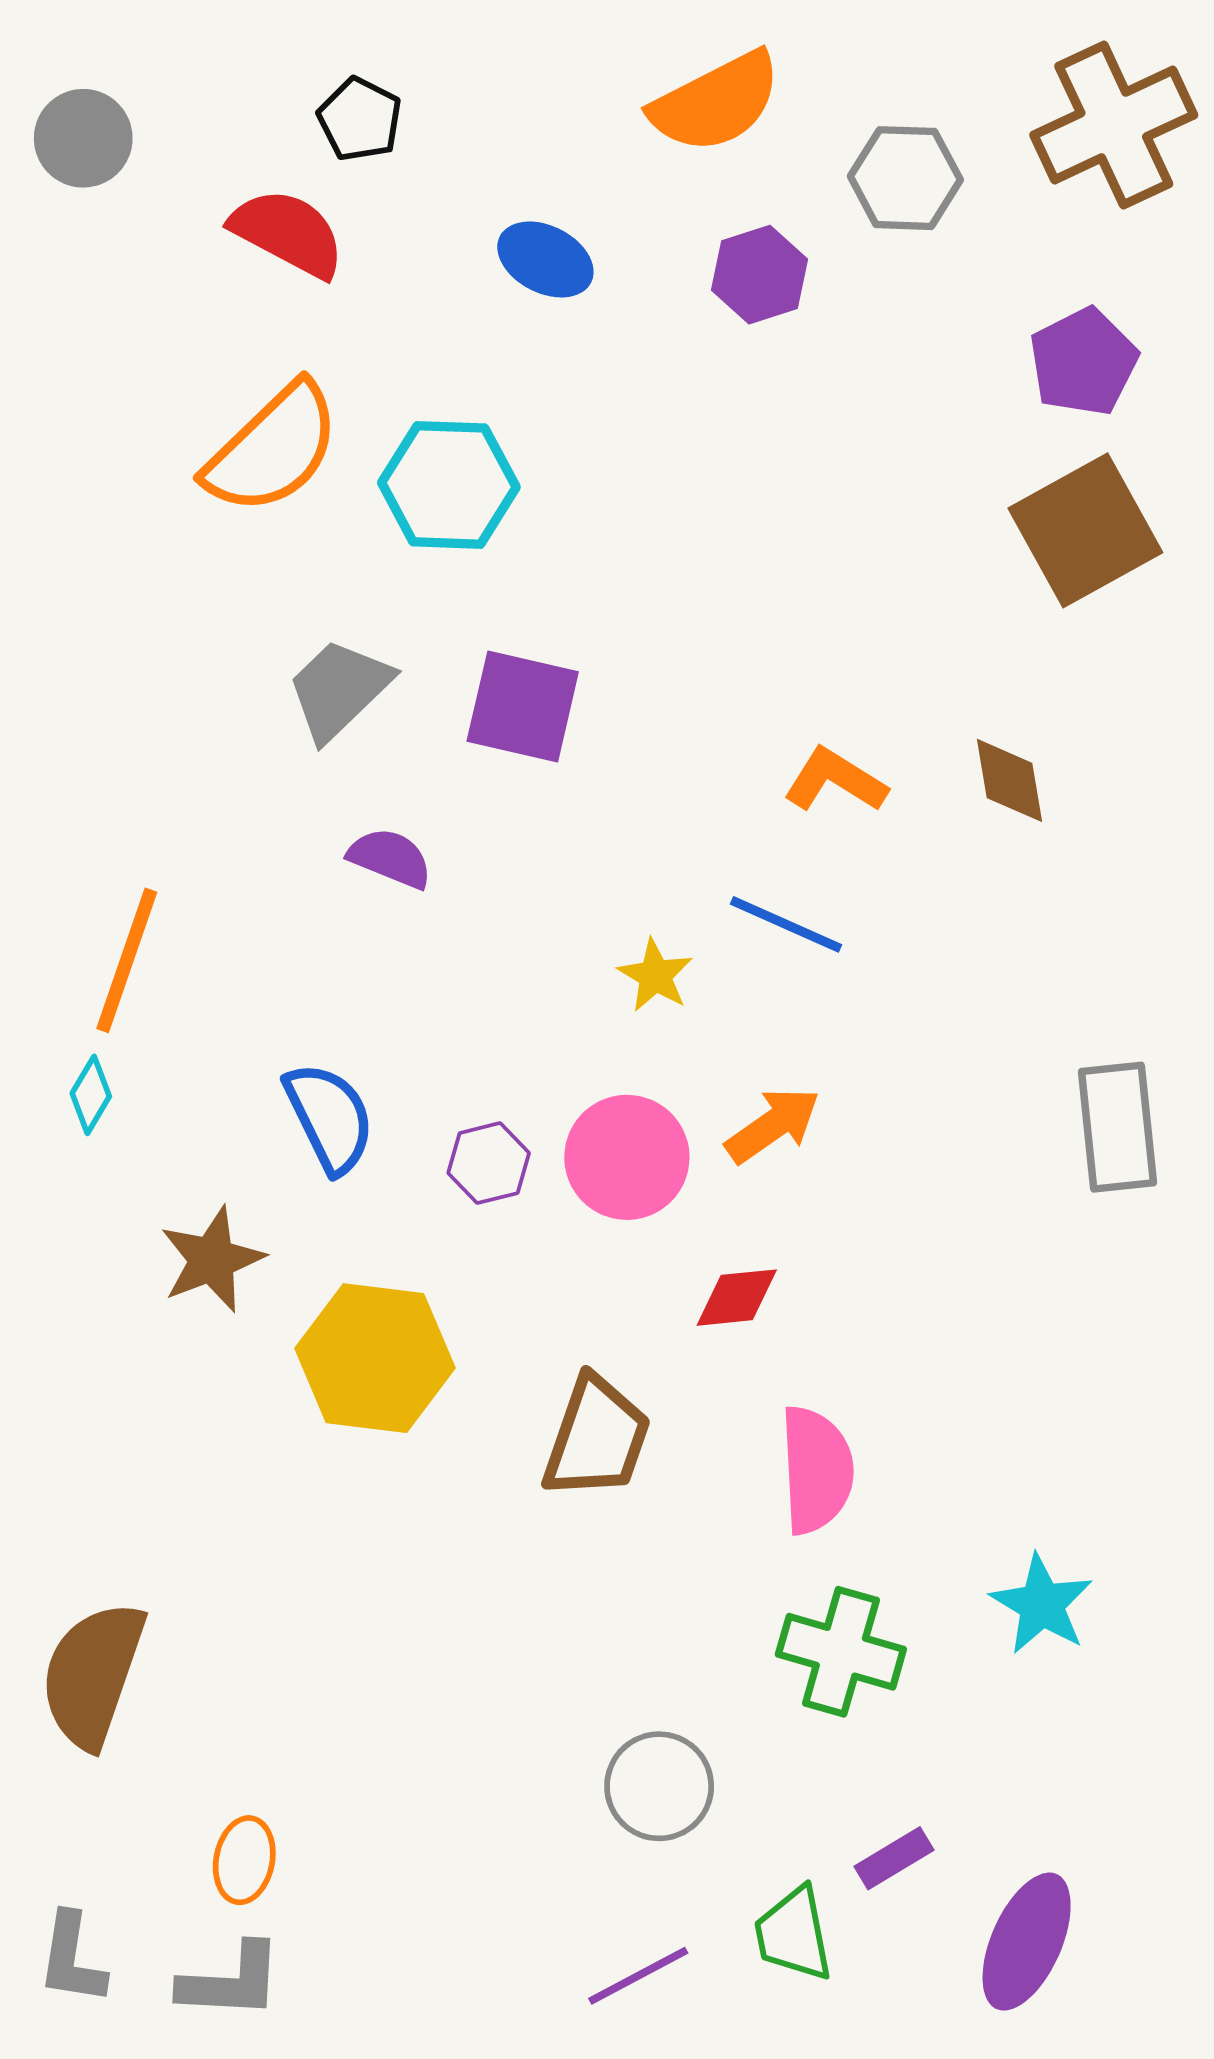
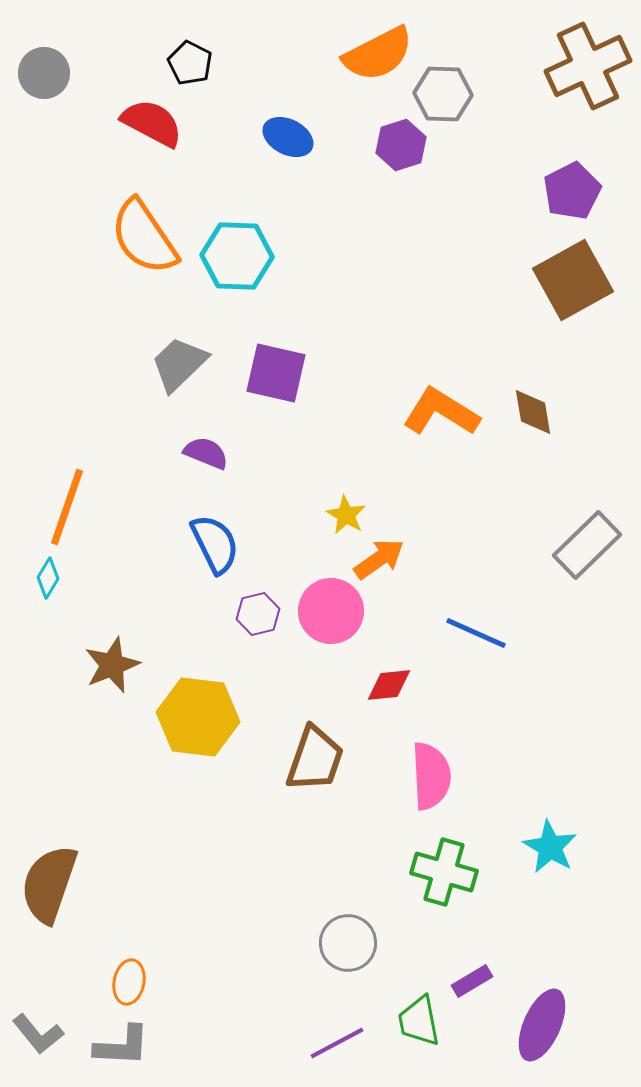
gray hexagon: (905, 178) -> (443, 94), moved
orange semicircle: (273, 449) -> (144, 237), turned 100
orange L-shape: (835, 780) -> (441, 412), size x1.4
blue line: (786, 924) -> (476, 633), moved
blue semicircle: (329, 1118) -> (215, 544), moved
orange arrow: (773, 1125) -> (379, 559), moved
gray rectangle: (1118, 1127) -> (587, 545), moved, turned 52
gray L-shape: (72, 1959) -> (38, 1034), turned -48

